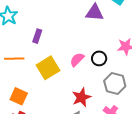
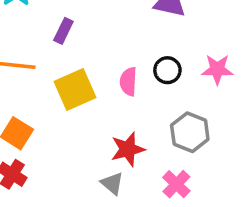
black circle: (99, 58) -> (167, 70), moved
pink semicircle: (77, 60) -> (128, 82), turned -49

